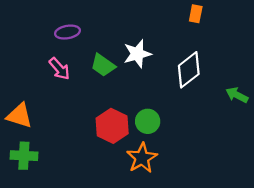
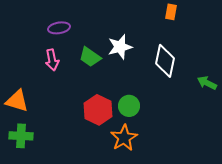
pink arrow: (59, 69) -> (52, 60), turned 30
white diamond: (189, 70) -> (165, 61), turned -40

